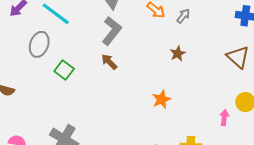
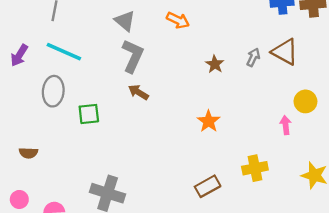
gray arrow: (183, 16) -> (253, 57), moved
green square: (64, 70) -> (89, 114), turned -30

